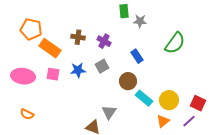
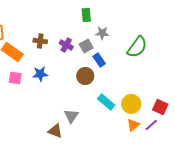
gray star: (140, 21) -> (102, 33), moved
gray square: (102, 66) -> (86, 46), moved
brown circle: (128, 81) -> (85, 76), moved
orange triangle: (163, 121) -> (133, 125), moved

